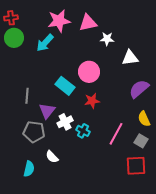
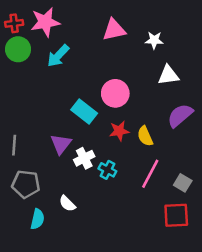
pink star: (59, 21) -> (45, 22), moved
white star: (107, 39) -> (154, 40), moved
gray line: (27, 96) -> (14, 145), moved
yellow semicircle: (144, 119) -> (145, 136), moved
gray pentagon: (34, 132) -> (26, 184), moved

